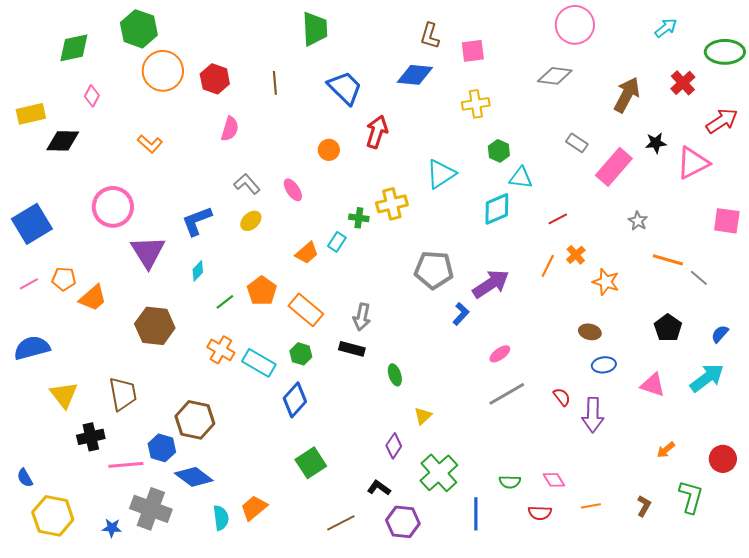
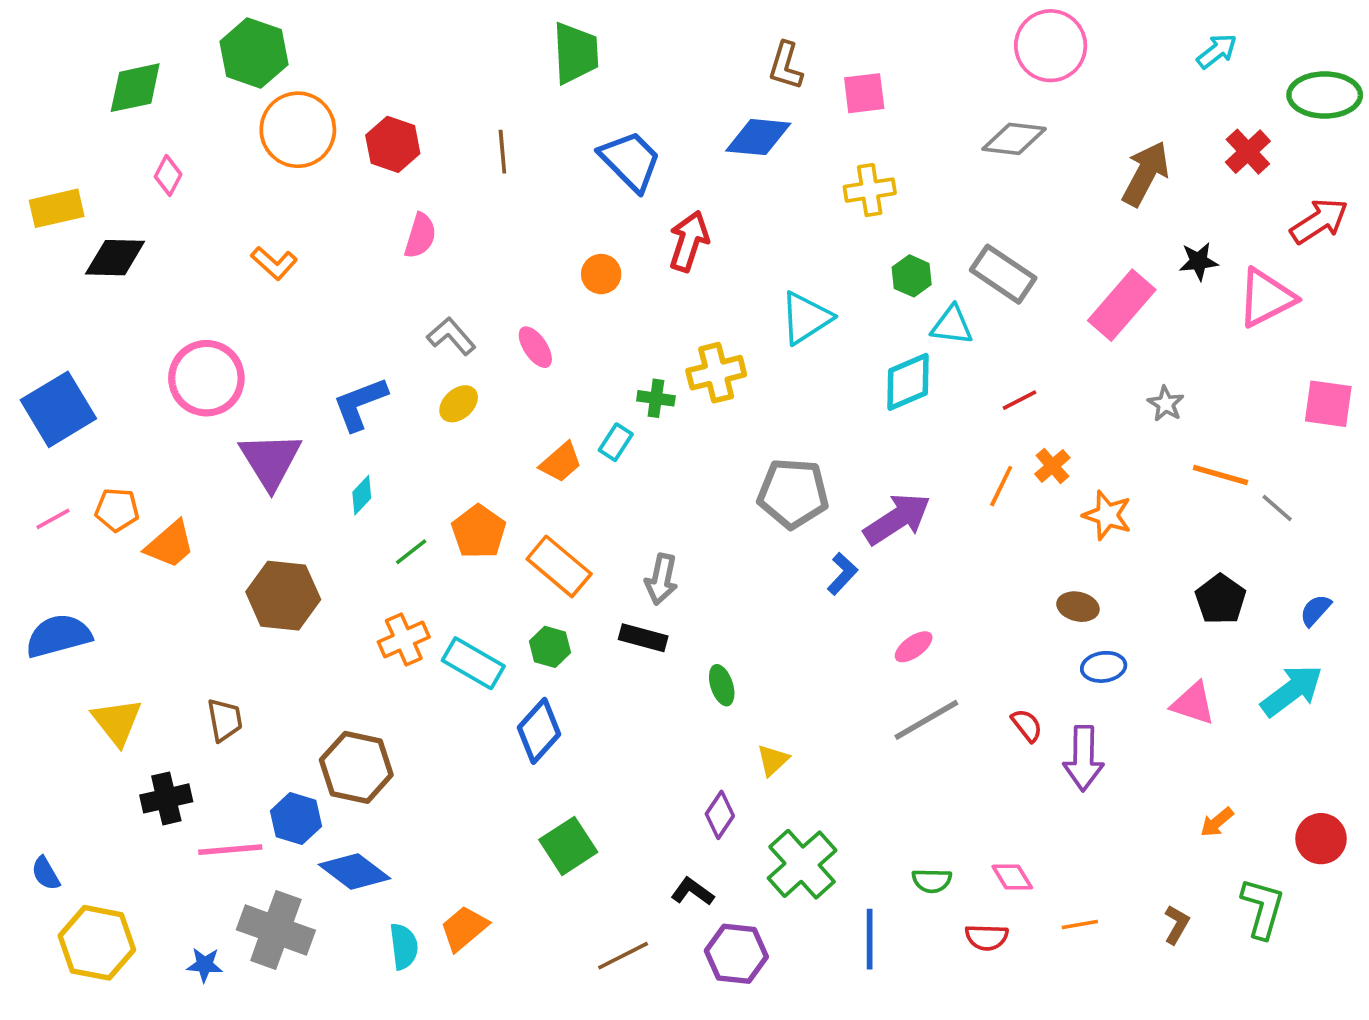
gray rectangle: (577, 143) -> (1003, 274), moved, size x1.6
orange cross: (221, 350) -> (404, 639), turned 36
brown trapezoid: (123, 394) -> (225, 720), size x0.7

